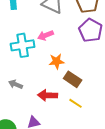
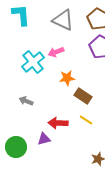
cyan cross: (23, 45) -> (33, 62), turned -30
red arrow: (48, 95) -> (58, 123), moved

